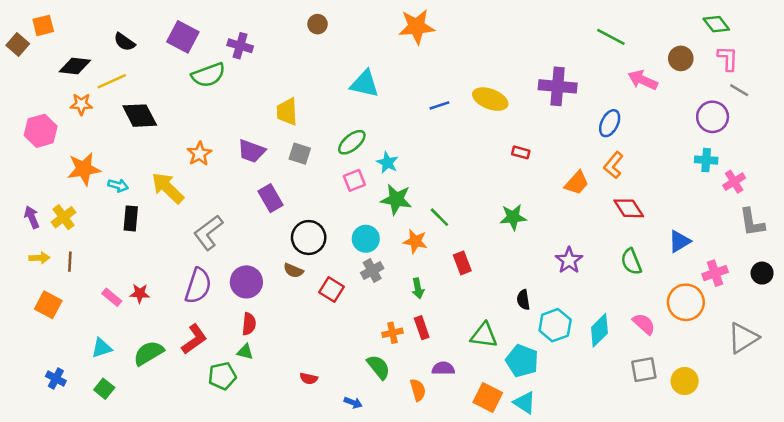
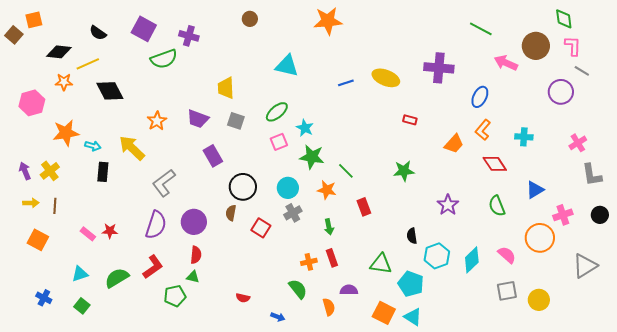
green diamond: (716, 24) -> (564, 19), turned 30
brown circle: (681, 58) -> (536, 46), size x1.4
cyan cross: (706, 160) -> (524, 137), moved
brown semicircle: (293, 271) -> (231, 213), turned 77

